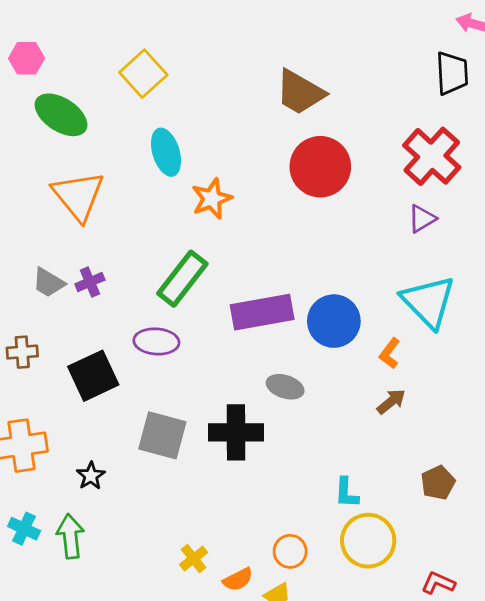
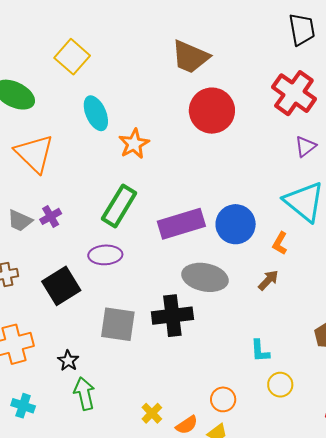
purple triangle: (422, 219) -> (306, 146), moved
gray ellipse: (285, 387) -> (205, 277), size x1.6
brown arrow: (391, 401) -> (268, 280), moved
green arrow: (70, 536) -> (84, 394), moved
yellow circle: (368, 541) -> (280, 385), size x0.6

